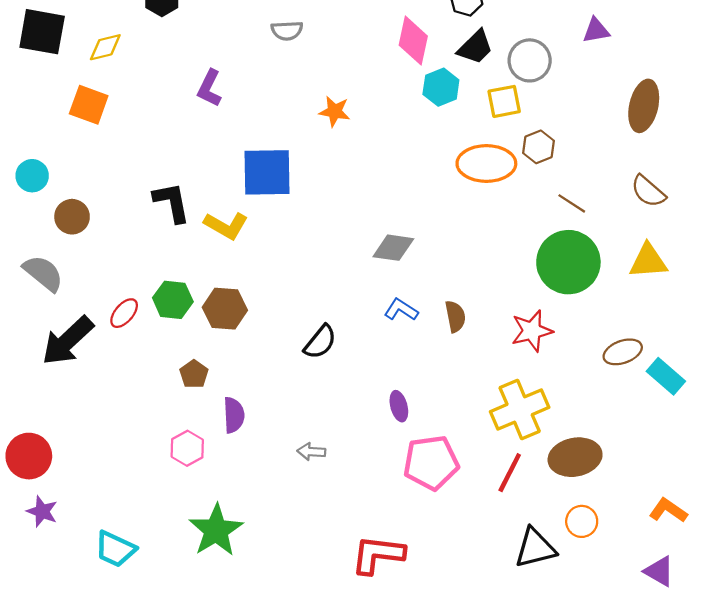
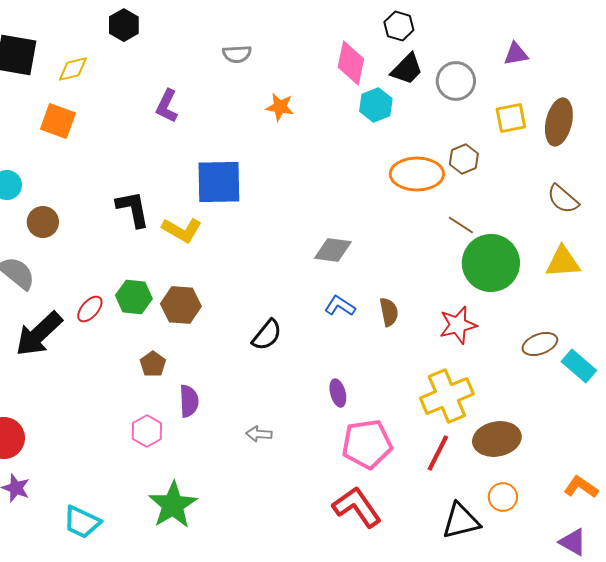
yellow square: (504, 101) -> (511, 118), moved
orange star: (335, 111) -> (280, 107), moved
brown line: (572, 203) -> (461, 225), moved
red L-shape: (378, 555) -> (357, 507), moved, turned 48

